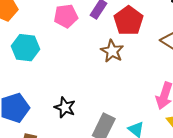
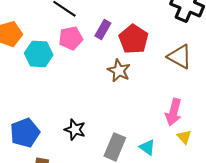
cyan hexagon: (25, 48) -> (39, 54), moved

